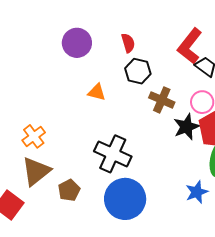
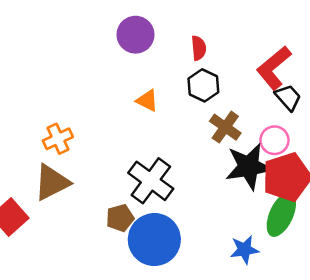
black star: (186, 127) -> (249, 166), size x1.4
brown pentagon: (69, 190) -> (120, 218), moved

